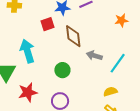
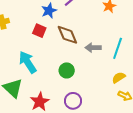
red square: (48, 24) -> (39, 31), turned -32

